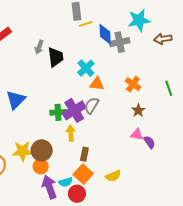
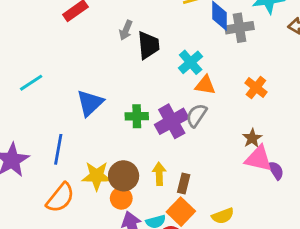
brown star: (138, 110) -> (252, 138), moved
green cross: (58, 112) -> (137, 116), moved
yellow arrow: (71, 133) -> (159, 174), moved
pink triangle: (137, 134) -> (259, 159), size x1.5

